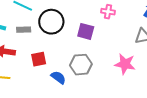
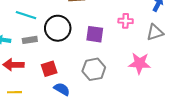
pink cross: (108, 12) -> (126, 21), moved
blue semicircle: (58, 77) -> (62, 89), moved

